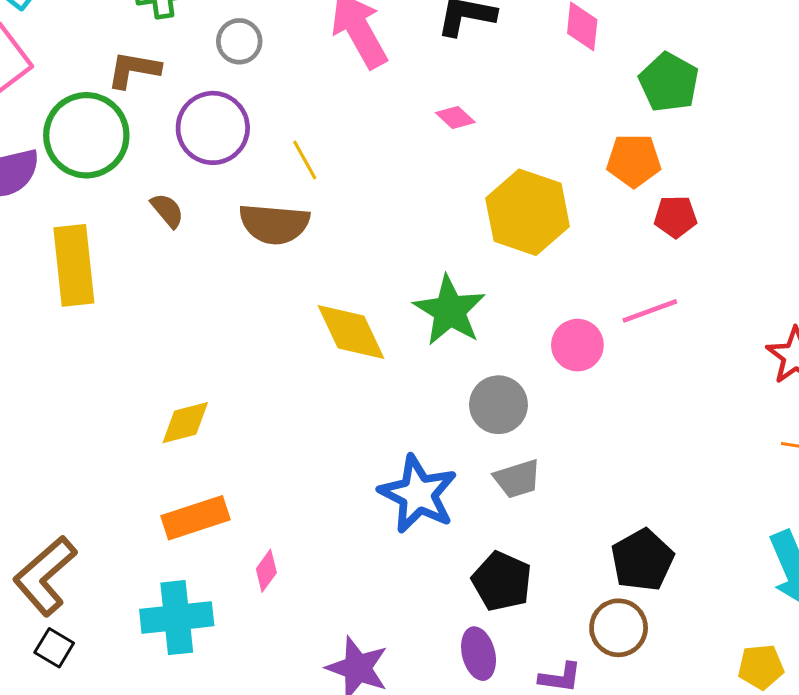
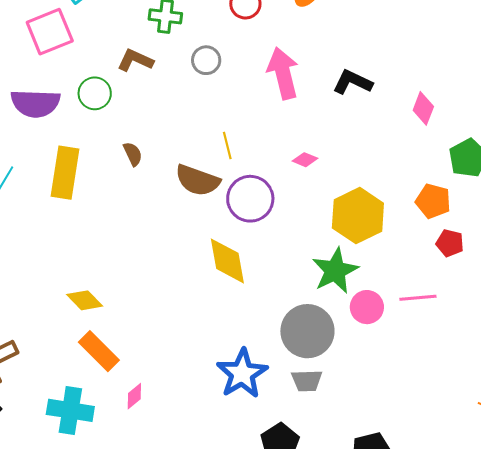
pink diamond: (455, 118) -> (305, 160), moved, turned -35
purple circle: (213, 128) -> (250, 199), moved
green circle: (86, 135) -> (95, 93), size x0.6
green star: (450, 311) -> (335, 271), moved
gray circle: (498, 405) -> (307, 331), size x1.4
yellow diamond: (185, 423) -> (85, 300), moved, turned 45
orange rectangle: (196, 518) -> (99, 351), turned 48

